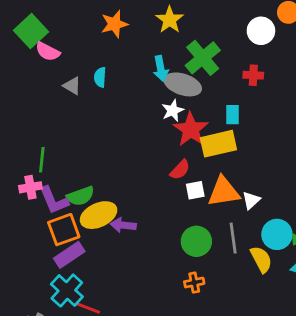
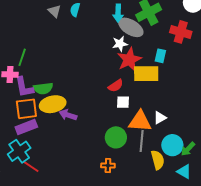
red cross: (253, 75) -> (181, 32), size x1.5
orange triangle: (224, 192) -> (140, 121), moved

